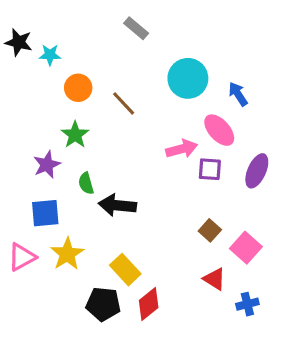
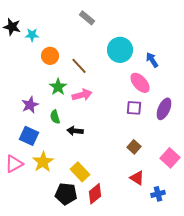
green star: (75, 135) -> (58, 87), moved
pink arrow: (182, 149) -> (82, 95), moved
black arrow: (117, 205) -> (75, 131), size x0.7
blue square: (45, 213) -> (29, 136), turned 30
pink square: (246, 248) -> (170, 158), moved

